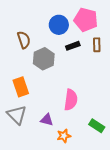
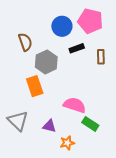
brown rectangle: (97, 45) -> (101, 57), moved
orange rectangle: (21, 87) -> (35, 86), moved
pink semicircle: (71, 100) -> (75, 105), turned -80
green rectangle: (97, 126) -> (90, 124), moved

